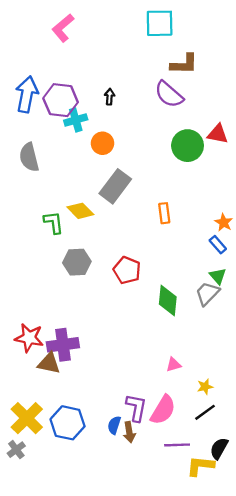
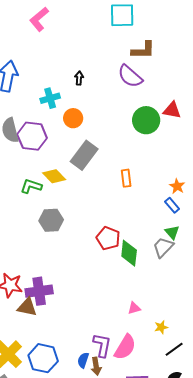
purple hexagon: (61, 100) -> (32, 136), moved
green L-shape: (54, 222) -> (31, 186), turned -65
red pentagon: (127, 270) -> (108, 238), moved
black line: (205, 412) -> (174, 349), moved

